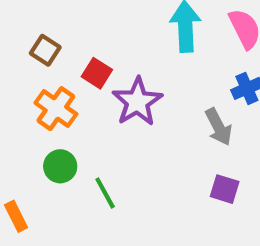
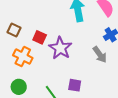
green circle: (60, 166) -> (19, 87), moved
purple square: (225, 189) -> (75, 85), moved

